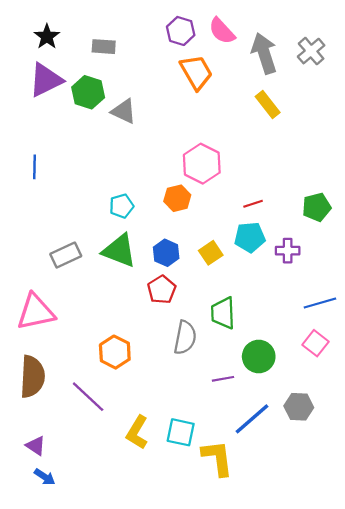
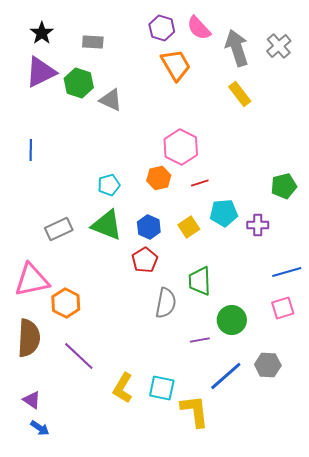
red line: (253, 204) -> (200, 183), moved
pink square: (316, 343) -> (283, 308), turned 35
orange hexagon: (115, 352) -> (66, 303), moved

